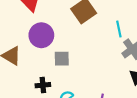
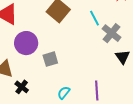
black cross: (43, 85) -> (22, 87), moved, turned -32

